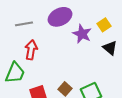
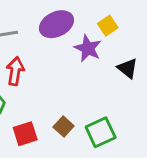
yellow square: (104, 25) -> (108, 26), moved

